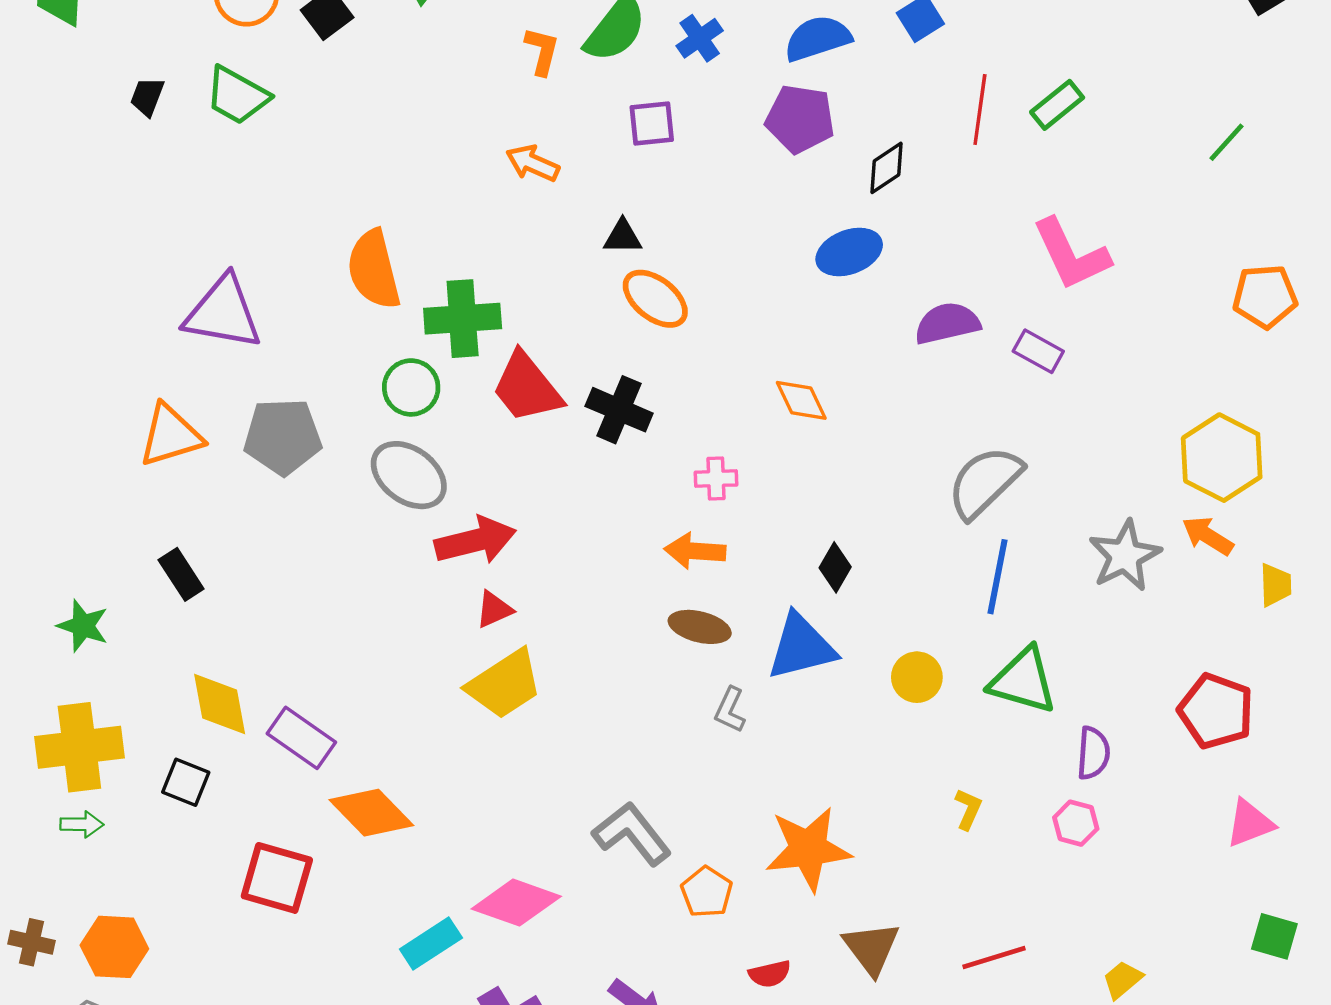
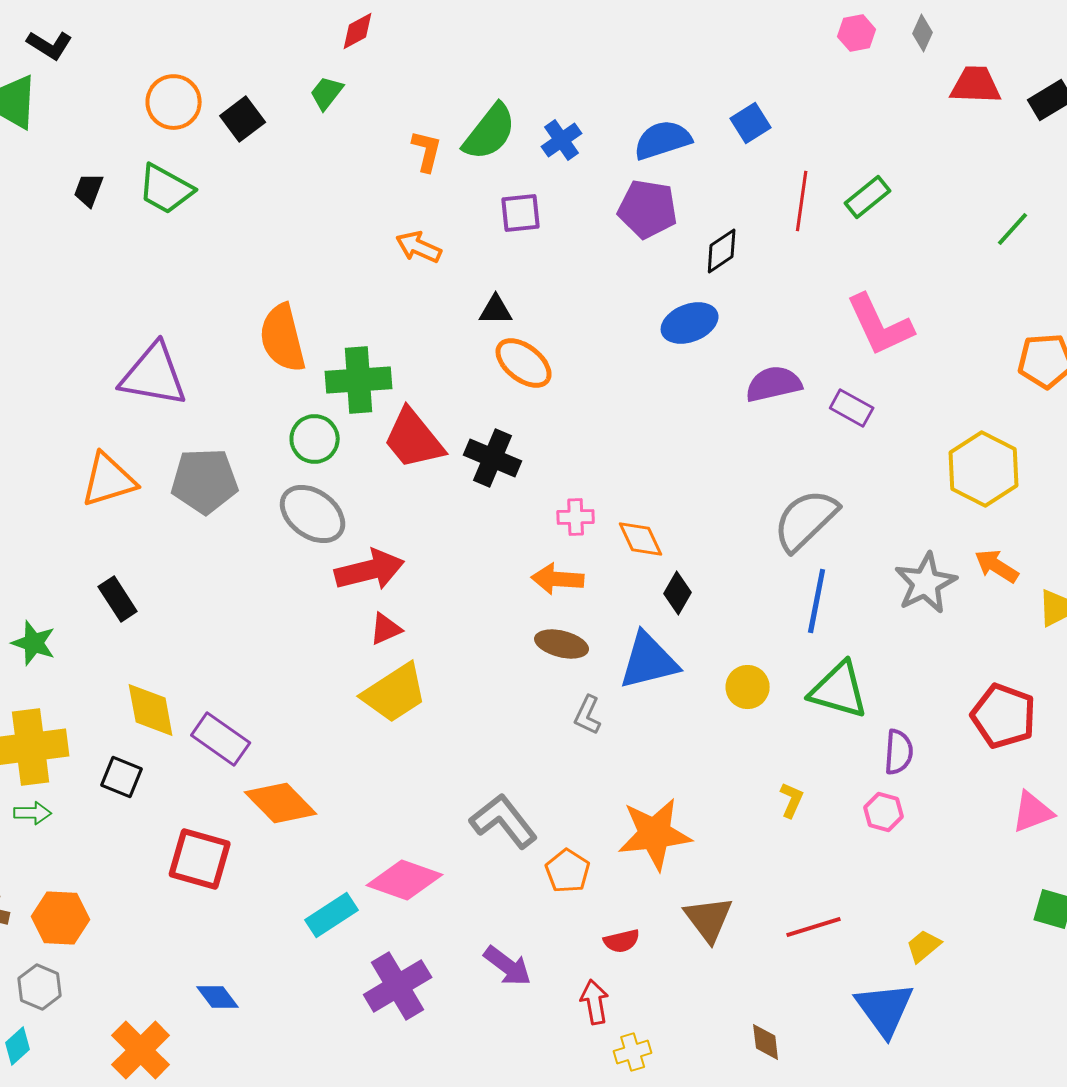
orange diamond: (801, 400) -> (641, 539), moved
yellow hexagon: (1222, 458) -> (984, 469), moved

